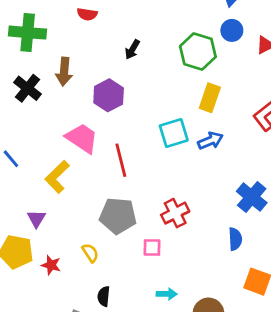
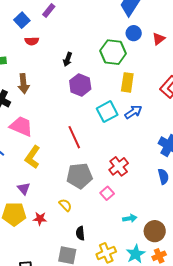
purple hexagon: (109, 95) -> (80, 85), moved
pink trapezoid: (82, 138) -> (21, 126), moved
pink square: (152, 248) -> (107, 193), turned -32
cyan arrow: (167, 294) -> (130, 218), moved

